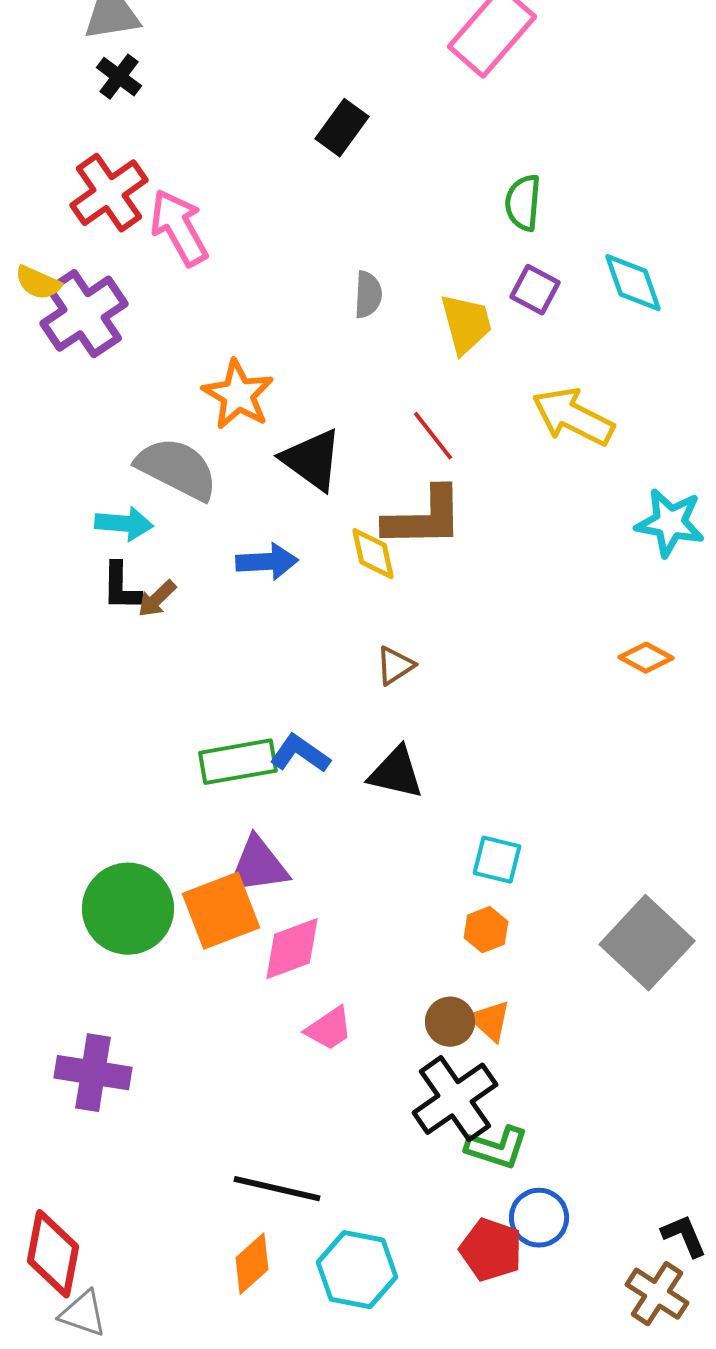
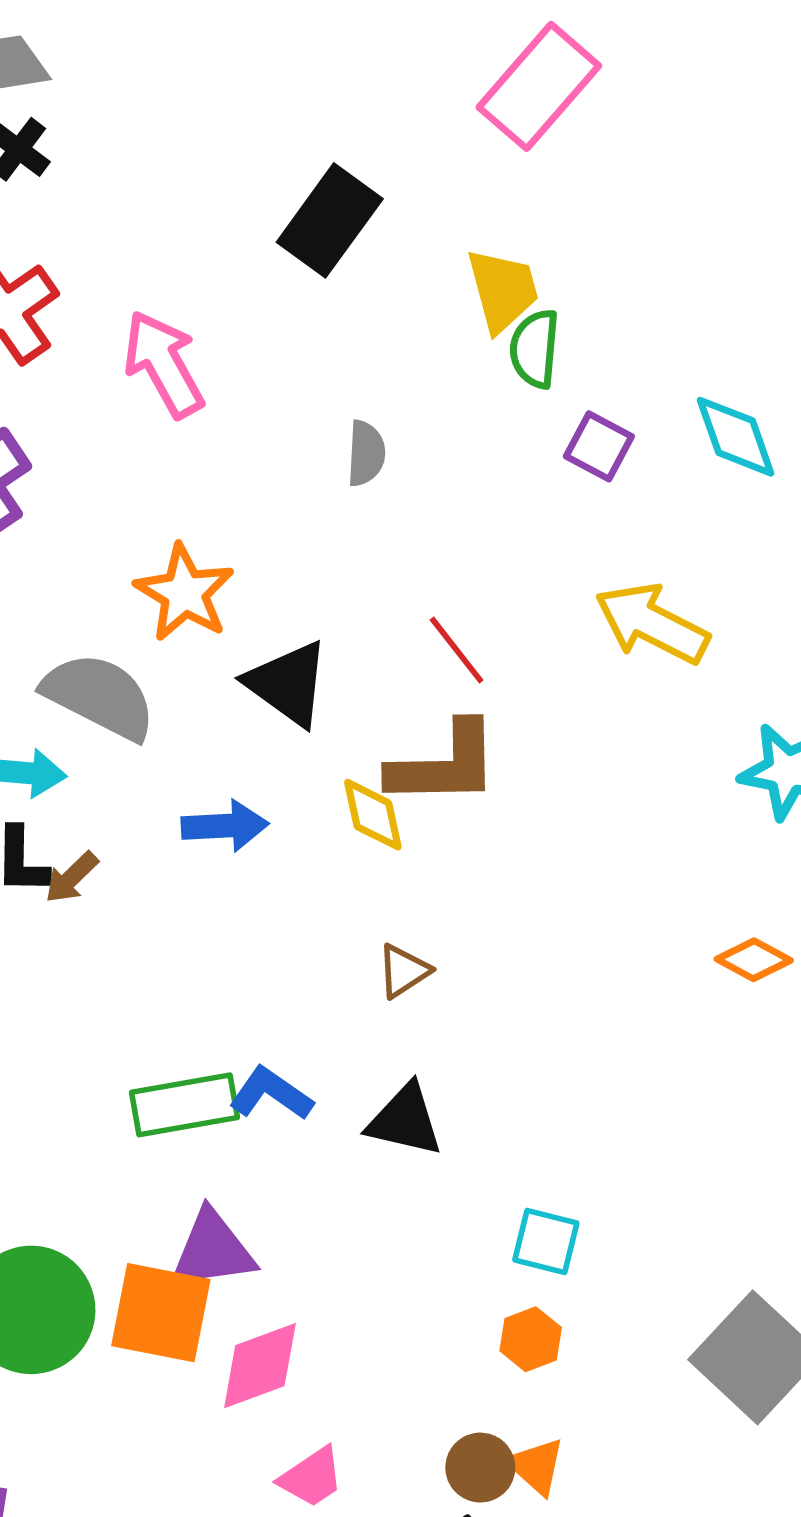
black rectangle: (342, 128) -> (330, 220), size x1.4
green semicircle: (523, 203) -> (535, 349), moved
pink arrow: (179, 228) -> (164, 364), moved
yellow trapezoid: (466, 324) -> (503, 290), moved
orange square: (221, 911) -> (161, 1313), turned 32

